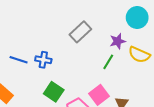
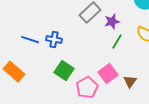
purple star: (118, 41) -> (112, 22), moved

